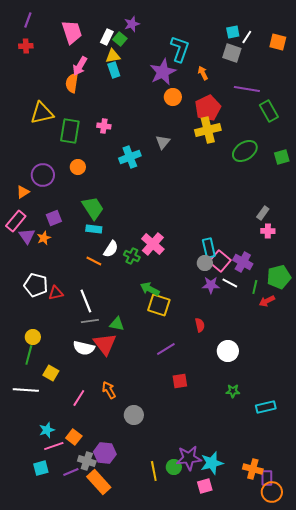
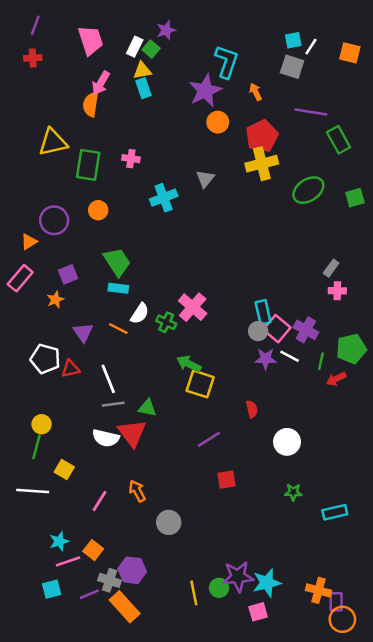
purple triangle: (27, 236) -> (83, 332), moved

